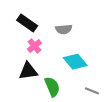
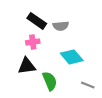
black rectangle: (27, 23) -> (37, 21), moved
pink cross: (34, 46) -> (33, 42), turned 32

